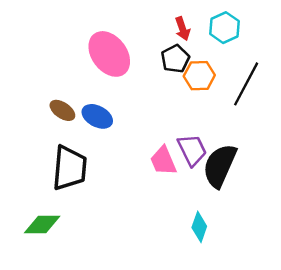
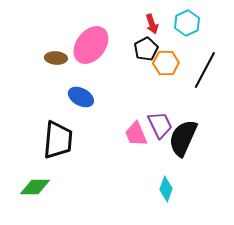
pink ellipse: (109, 54) -> (91, 45), turned 75
brown ellipse: (62, 110) -> (56, 58), moved, turned -30

